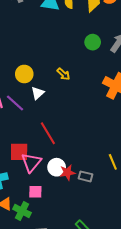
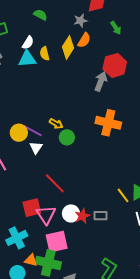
green circle: (93, 42) -> (67, 137), moved
purple line: (15, 103) -> (33, 131), moved
pink square: (35, 192) -> (57, 242), size x1.6
green cross: (22, 211) -> (48, 263), size x1.4

